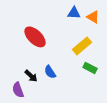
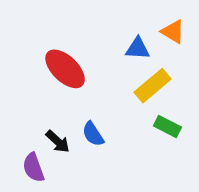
blue triangle: (74, 13) -> (138, 48), moved

